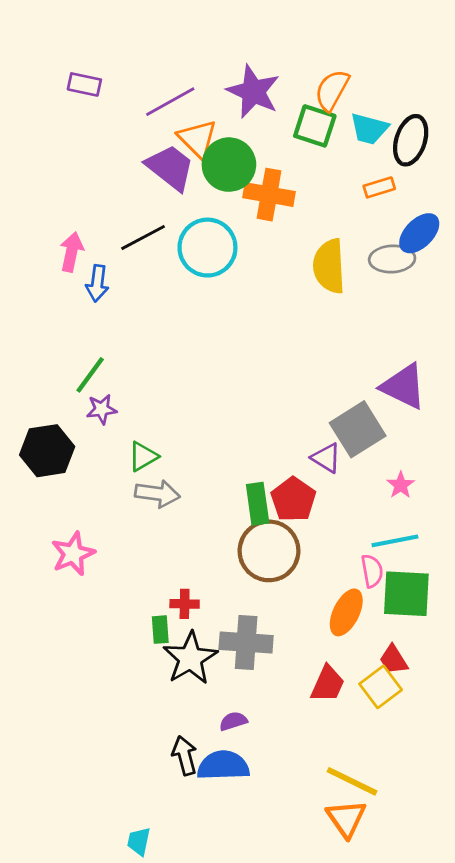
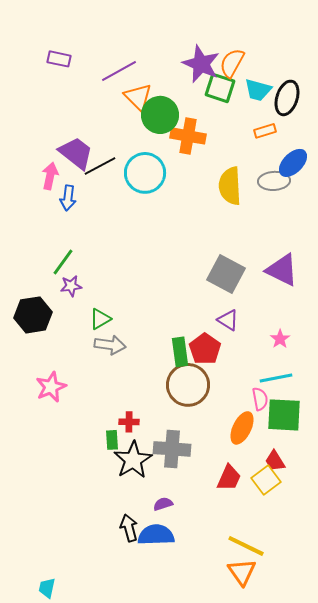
purple star: (253, 92) -> (201, 64), moved
purple trapezoid: (170, 167) -> (76, 153), moved
gray square: (358, 429) -> (226, 274), moved, turned -30
cyan trapezoid: (139, 841) -> (47, 588), moved

